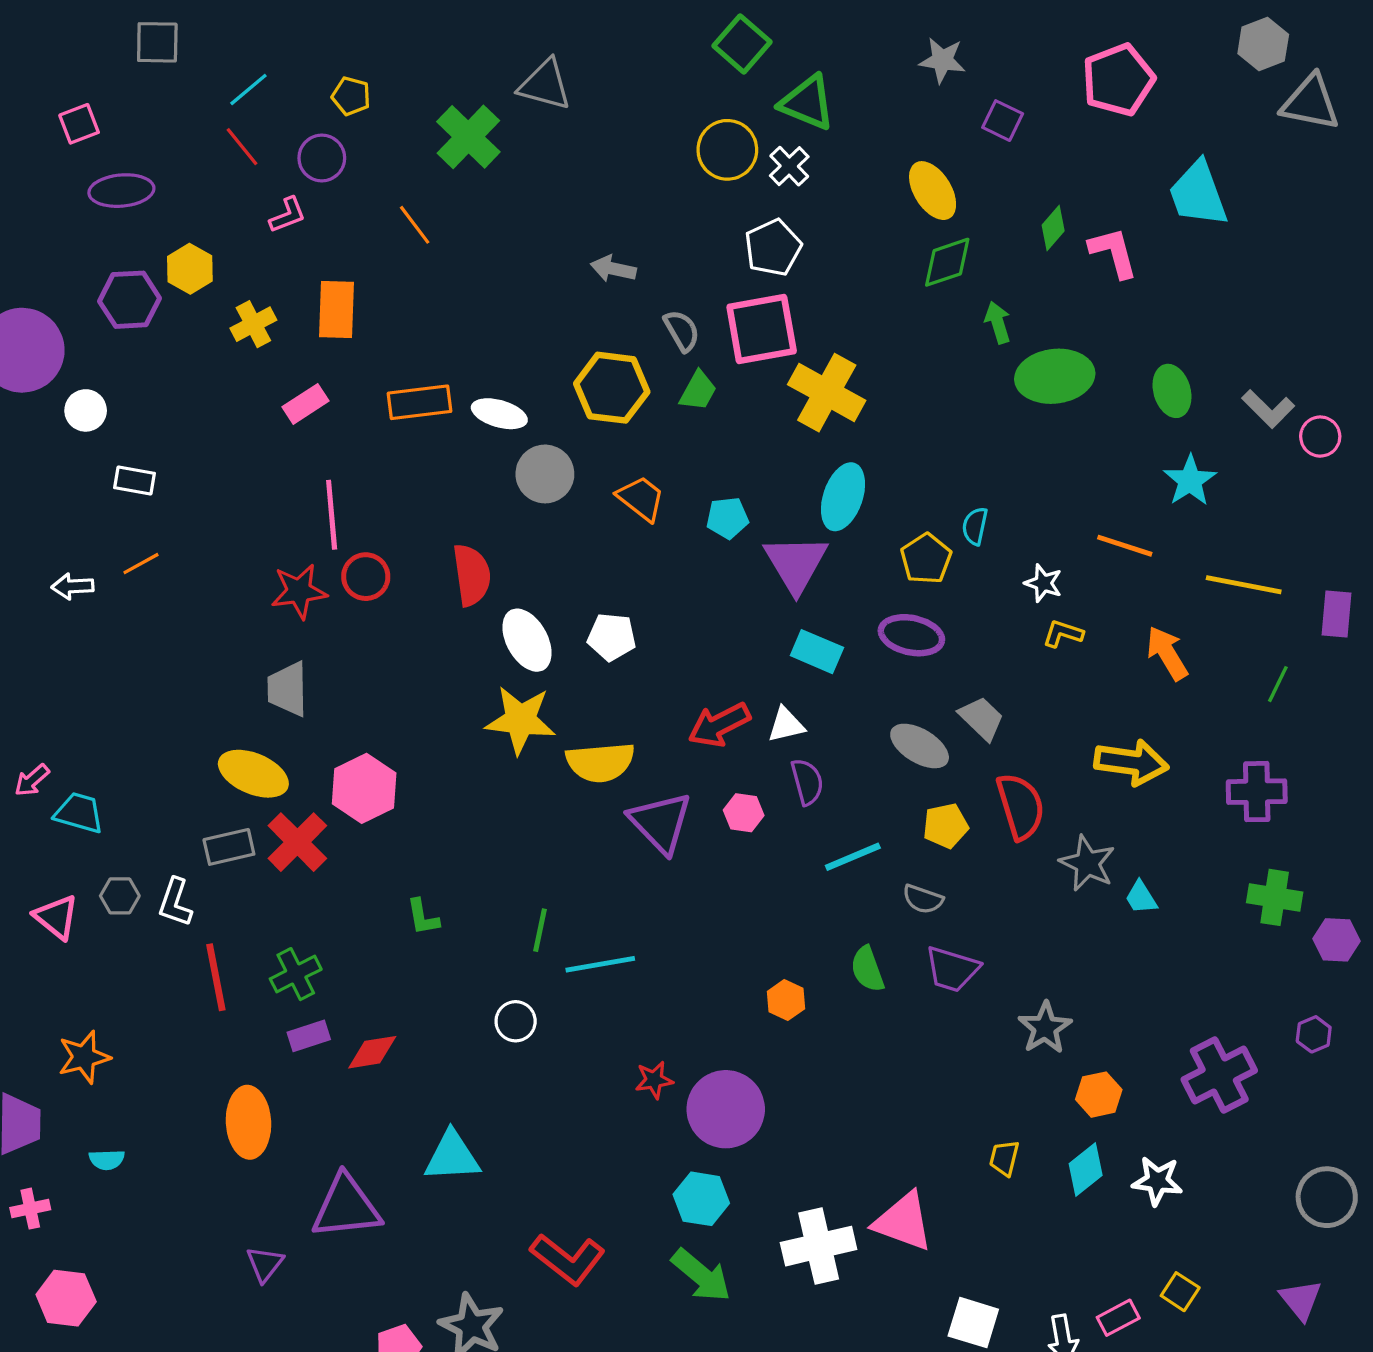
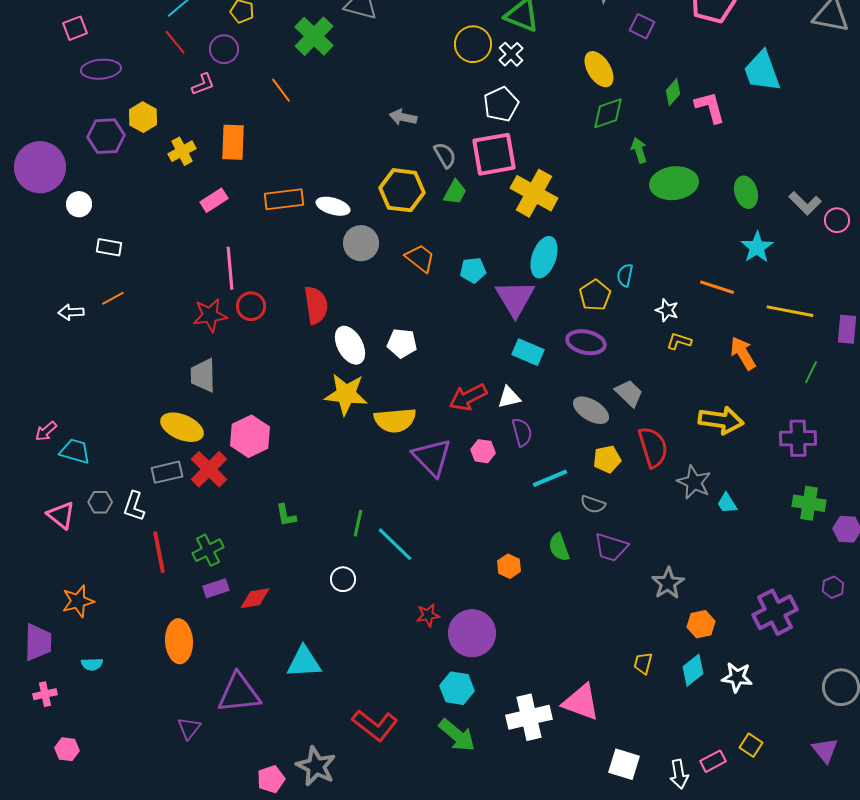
cyan line: (600, 964) -> (395, 544), turned 54
pink hexagon: (66, 1298) -> (67, 749), size x0.7

